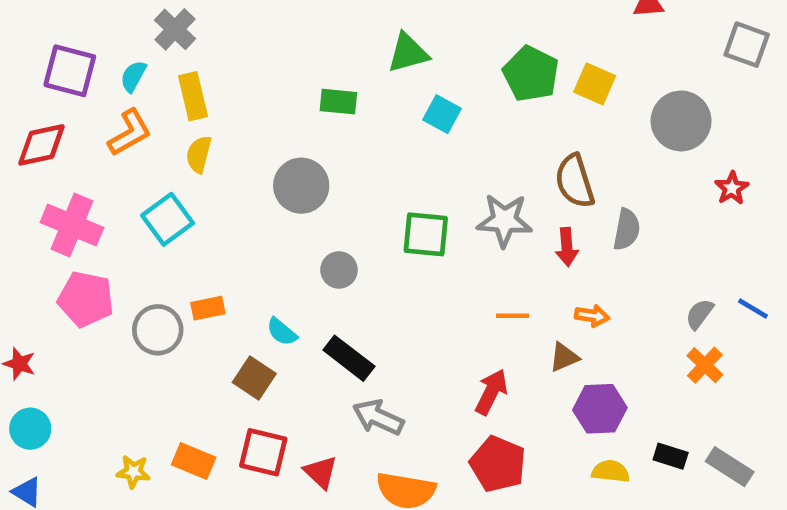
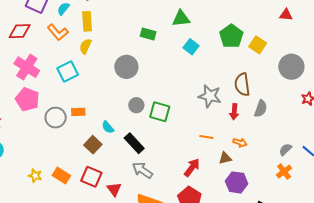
orange L-shape: (130, 133) -> (58, 32), turned 70
green square: (426, 234) -> (160, 112), moved

